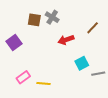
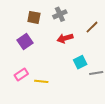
gray cross: (52, 17) -> (60, 14), moved, turned 32
purple square: (14, 43) -> (25, 41), moved

